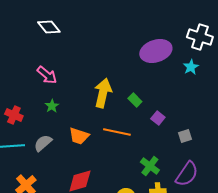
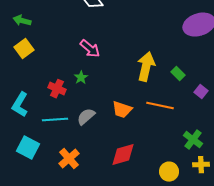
green star: (52, 106) -> (81, 78), moved

